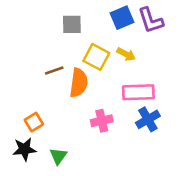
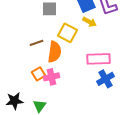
yellow arrow: (126, 54) -> (90, 22), moved
pink cross: (102, 121) -> (52, 77), moved
orange square: (34, 122) -> (38, 74), moved

